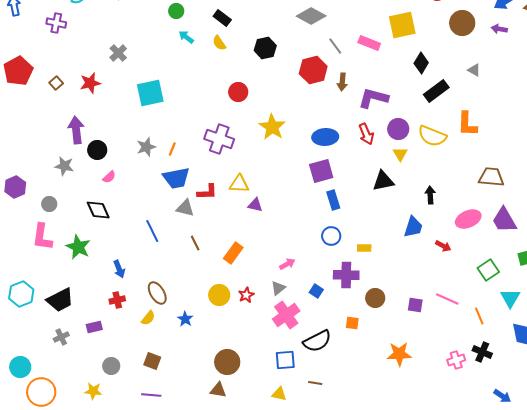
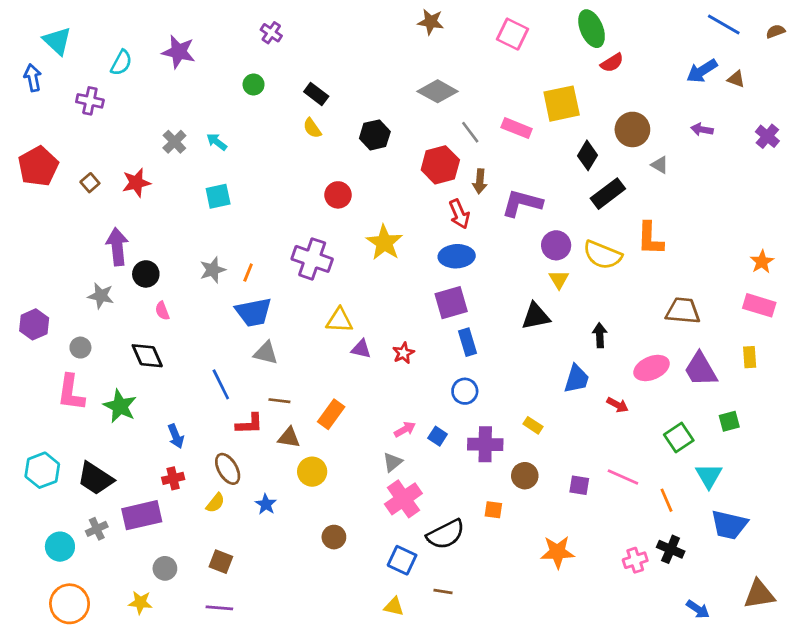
brown circle: (462, 23) -> (632, 129), moved
purple arrow: (499, 29) -> (702, 129), moved
cyan arrow: (186, 37) -> (217, 142), moved
cyan square: (150, 93) -> (218, 196), size x0.7
red arrow: (366, 134) -> (459, 214), moved
pink semicircle: (109, 177) -> (162, 311), turned 112
red L-shape: (207, 192) -> (249, 424), moved
brown line: (195, 243) -> (279, 401), turned -56
yellow rectangle: (364, 248) -> (533, 425), moved, turned 32
blue square: (316, 291) -> (438, 436), moved
red star: (246, 295) -> (403, 353), moved
black trapezoid: (60, 300) -> (95, 478), turned 60
purple rectangle: (94, 327) -> (142, 515), size x1.8
blue square: (285, 360) -> (402, 560), turned 30
brown circle: (227, 362) -> (334, 537), moved, size x0.7
cyan circle: (20, 367) -> (60, 547), moved
brown triangle: (218, 390) -> (289, 438), moved

